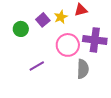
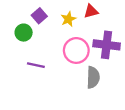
purple square: (43, 20) -> (39, 16), moved
purple line: (37, 66) -> (36, 65), moved, turned 42

